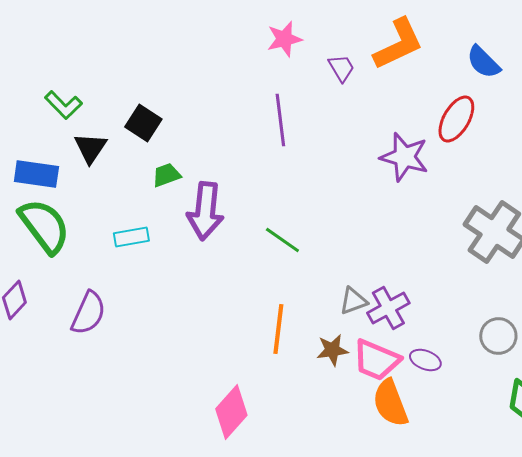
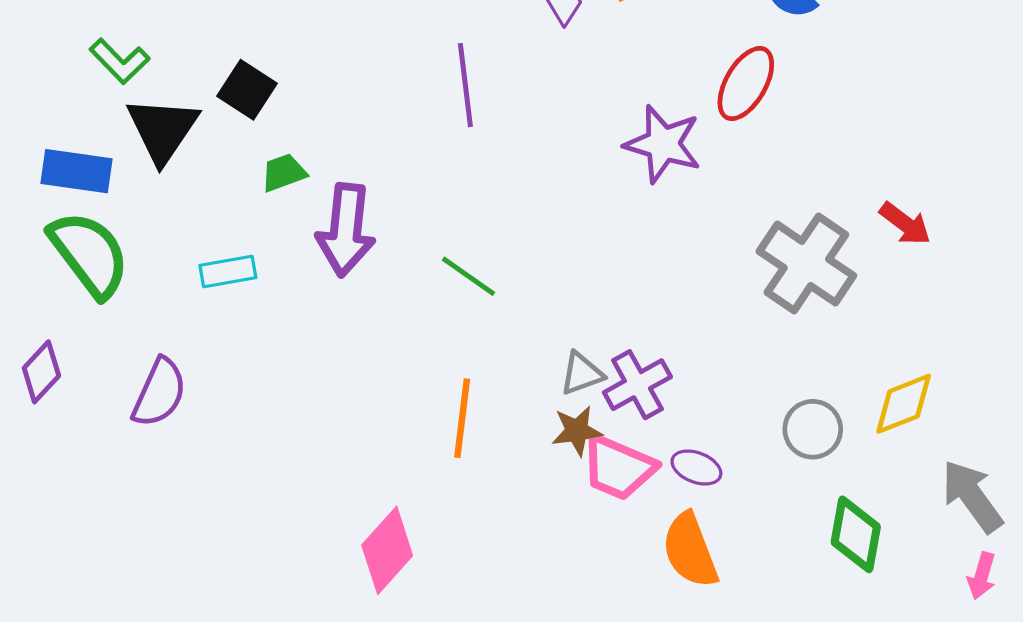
black triangle: (90, 148) -> (163, 130), size x1.4
brown star: (332, 350) -> (577, 431), moved
orange semicircle: (390, 403) -> (690, 550), moved

